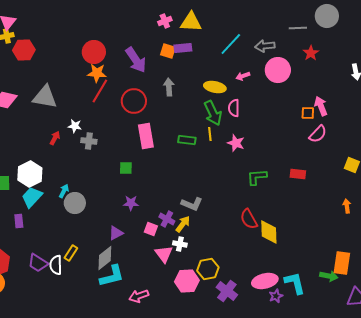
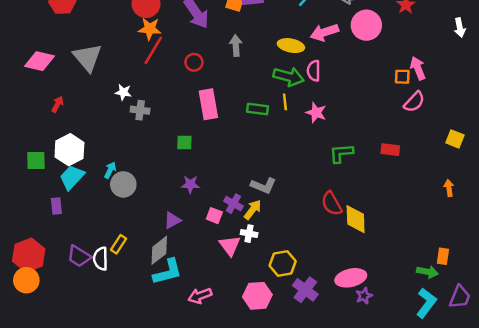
pink arrow: (243, 76) -> (324, 32), size x1.6
gray triangle: (45, 97) -> (87, 58), turned 40
red circle: (134, 101) -> (194, 62), size x0.6
green arrow: (213, 113) -> (289, 77), turned -50
red arrow: (55, 138) -> (57, 104), moved
orange rectangle: (342, 263) -> (443, 256), size x0.6
pink hexagon: (187, 281) -> (257, 296), moved
cyan L-shape: (295, 283) -> (426, 303), moved, turned 50

